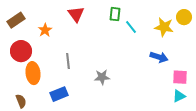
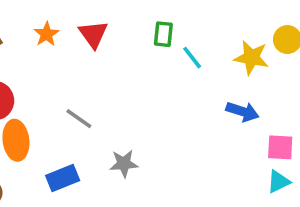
orange star: (45, 30) -> (47, 34), moved
gray line: (68, 61) -> (79, 119), turned -49
gray star: (102, 77) -> (124, 164), moved

